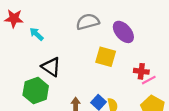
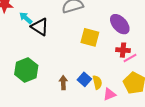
purple ellipse: (123, 32) -> (120, 24), moved
black triangle: (51, 67) -> (40, 27), moved

